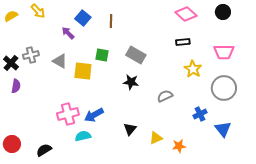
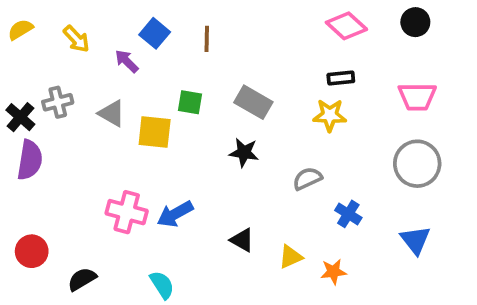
yellow arrow: (38, 11) -> (76, 39), moved
yellow star: (193, 69) -> (330, 115), moved, turned -30
purple semicircle: (16, 86) -> (30, 160), size x1.5
pink cross: (68, 114) -> (127, 212), turned 30
blue cross: (200, 114) -> (348, 214), moved, turned -32
black triangle: (130, 129) -> (242, 240), turned -40
cyan semicircle: (83, 136) -> (162, 285), moved, turned 70
red circle: (12, 144) -> (32, 251), moved

